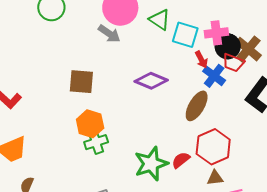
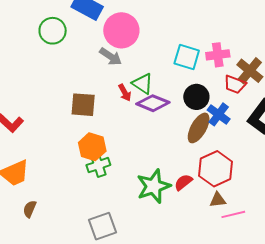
green triangle: (160, 20) -> (142, 84), moved
black circle: (228, 46) -> (196, 97), moved
red arrow: (201, 60) -> (125, 93), moved
blue cross: (214, 76) -> (219, 114), moved

